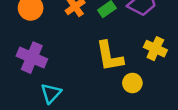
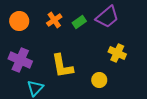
yellow L-shape: (109, 56) -> (62, 66), moved

